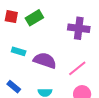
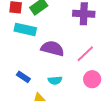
cyan rectangle: (19, 51) -> (25, 29), moved, size x1.5

